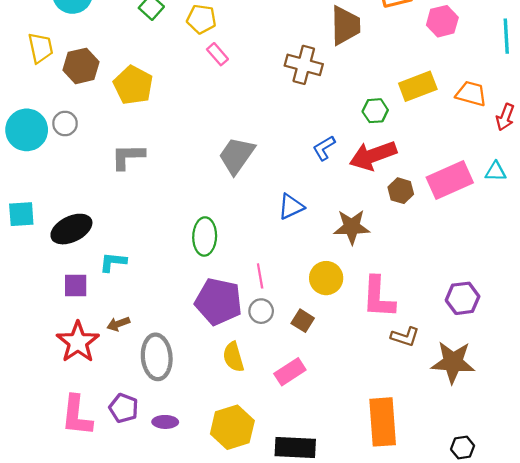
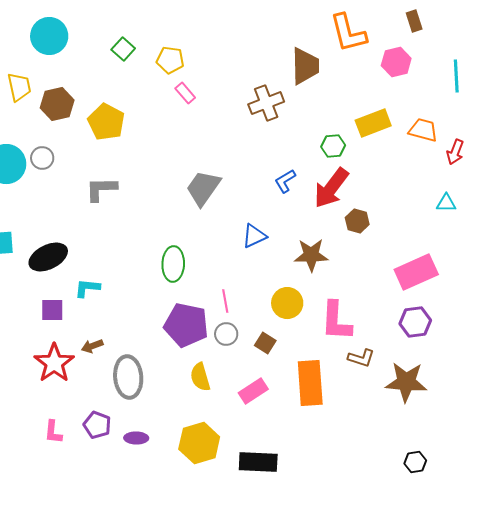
brown cross: (304, 65) -> (266, 103), turned -36
red arrow: (373, 155) -> (331, 188), turned -33
pink rectangle: (450, 180) -> (416, 272), moved
pink L-shape: (77, 416) -> (53, 432), size x0.6
orange rectangle: (383, 422) -> (310, 383), moved

